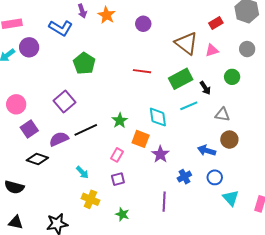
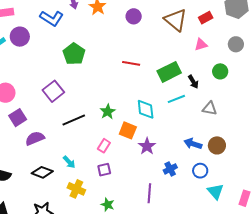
brown triangle: (186, 43) -> (176, 20), moved
purple semicircle: (59, 139) -> (35, 138), moved
brown circle: (229, 140) -> (217, 145), moved
black diamond: (37, 159) -> (42, 172), moved

